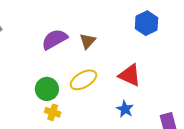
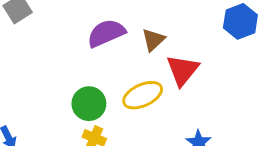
red triangle: (130, 75) -> (183, 70), moved, turned 40

